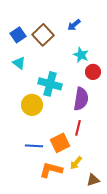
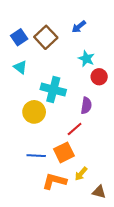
purple semicircle: (81, 99) -> (86, 106), size x0.7
red line: (78, 128) -> (75, 129), moved, turned 35
brown triangle: (93, 180) -> (99, 192), turned 32

